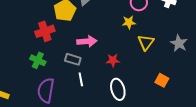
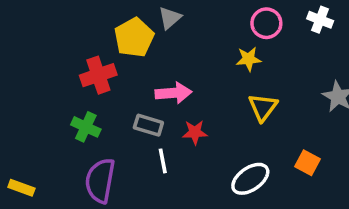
yellow triangle: (146, 42) -> (263, 107), moved
red star: (113, 60) -> (195, 132), moved
white ellipse: (118, 89) -> (250, 179), moved, turned 70

